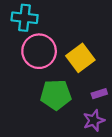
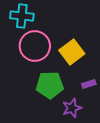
purple star: (94, 120) -> (72, 108), moved

